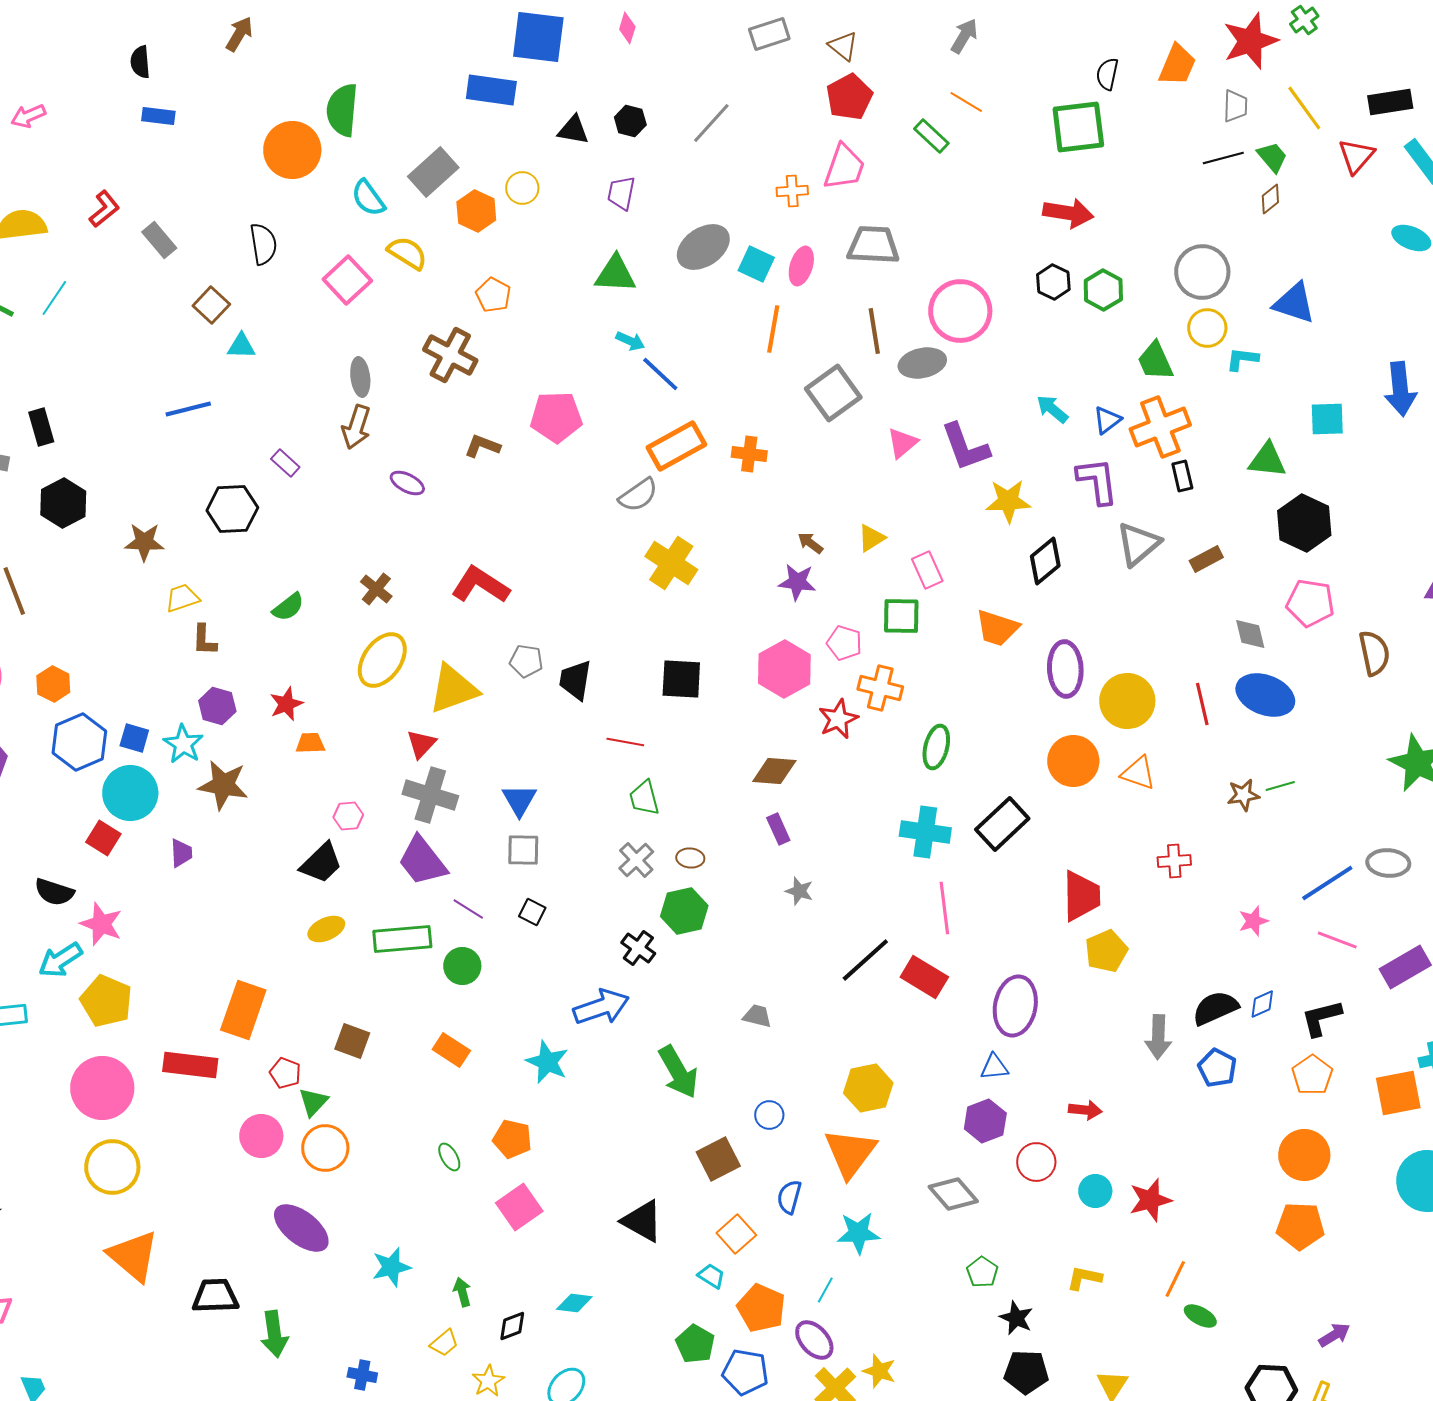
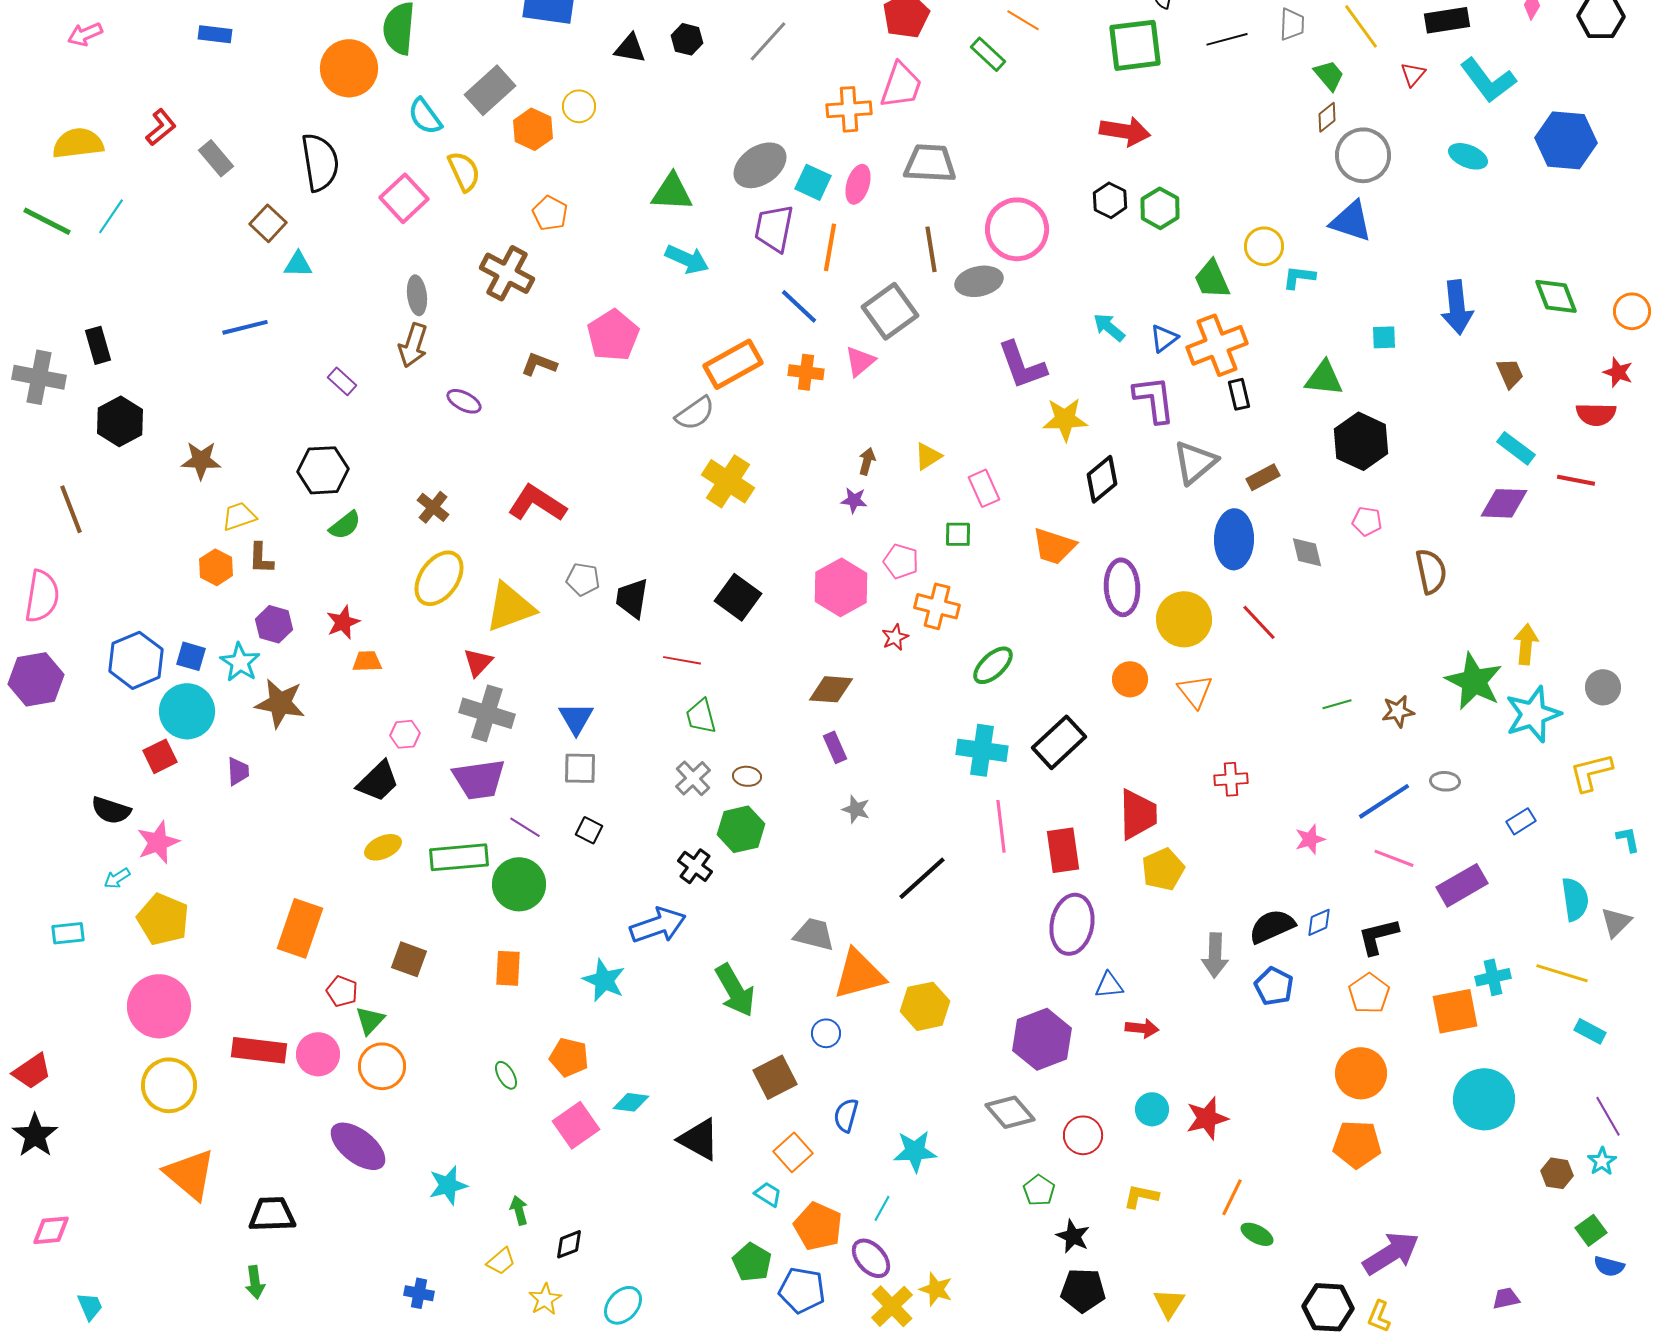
red triangle: (1356, 156) -> (1413, 74), size x0.7
black line: (1223, 158) -> (1227, 39), moved
orange cross: (792, 191) -> (849, 109), size x1.4
purple trapezoid: (621, 193) -> (774, 228), moved, size x1.4
black semicircle: (263, 244) -> (320, 162), size x1.4
yellow semicircle: (407, 253) -> (464, 171), turned 33
gray circle: (1202, 272) -> (1363, 155), moved
cyan arrow: (630, 341) -> (687, 259), size x1.5
blue line: (660, 374) -> (799, 306), moved
pink pentagon: (556, 417) -> (613, 335), turned -30
cyan square: (1327, 419) -> (1384, 337), size x0.7
pink triangle: (902, 443) -> (860, 361), moved
black hexagon: (232, 509) -> (323, 470), moved
brown arrow: (810, 543) -> (867, 461), turned 68
purple star: (797, 582) -> (854, 500), size x0.7
pink pentagon: (1310, 603) -> (1367, 521), size x0.6
green square: (901, 616) -> (958, 534), size x0.7
black square: (681, 679) -> (738, 597), turned 33
orange hexagon: (53, 684) -> (216, 567), moved
blue ellipse: (1265, 695) -> (1234, 539), moved, turned 70
red line: (1202, 704) -> (1259, 622), turned -30
red star: (838, 719) -> (895, 637), size x0.7
green ellipse: (936, 747) -> (993, 665), turned 33
orange circle: (1073, 761) -> (1130, 679), size x0.7
orange triangle: (1138, 773) -> (1195, 691), turned 33
brown star: (1243, 795) -> (1398, 711), moved
red square: (103, 838) -> (160, 756), turned 32
purple trapezoid: (422, 861) -> (479, 779), turned -60
gray ellipse: (1388, 863) -> (1445, 781), size x0.7
pink star: (101, 924) -> (158, 842), turned 30
cyan arrow: (60, 960) -> (117, 878), size x0.6
green circle: (462, 966) -> (519, 884), size x1.4
red rectangle: (924, 977) -> (1063, 850), moved, turned 51
gray trapezoid: (757, 1016) -> (814, 934), size x1.4
orange rectangle: (451, 1050) -> (508, 968), turned 60
red rectangle: (190, 1065) -> (259, 1050), moved
blue triangle: (994, 1067) -> (1109, 985), moved
purple hexagon: (985, 1121) -> (1042, 1039), size x1.4
orange triangle: (850, 1153) -> (859, 974), moved, turned 38
red circle: (1036, 1162) -> (1083, 1135), moved
cyan diamond: (574, 1303) -> (631, 1102), moved
green arrow: (274, 1334) -> (255, 1282), moved, size x0.7
purple arrow: (1334, 1335) -> (1391, 1253), size x1.8

